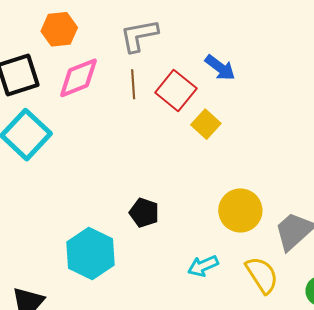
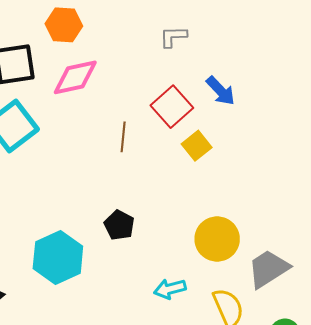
gray L-shape: (139, 36) -> (173, 37), moved, size x0.7
brown line: (133, 84) -> (123, 137), moved

